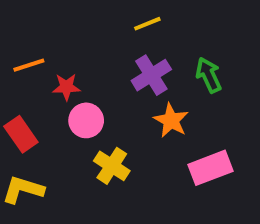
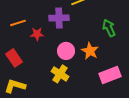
purple cross: (151, 75) -> (59, 18), moved, turned 30
pink circle: (86, 120) -> (66, 51), moved

